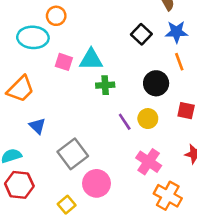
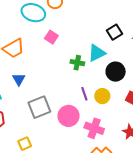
cyan triangle: (91, 60) -> (97, 53), moved, turned -42
pink cross: (149, 162) -> (94, 128), turned -30
pink circle: (96, 183) -> (68, 116), moved

